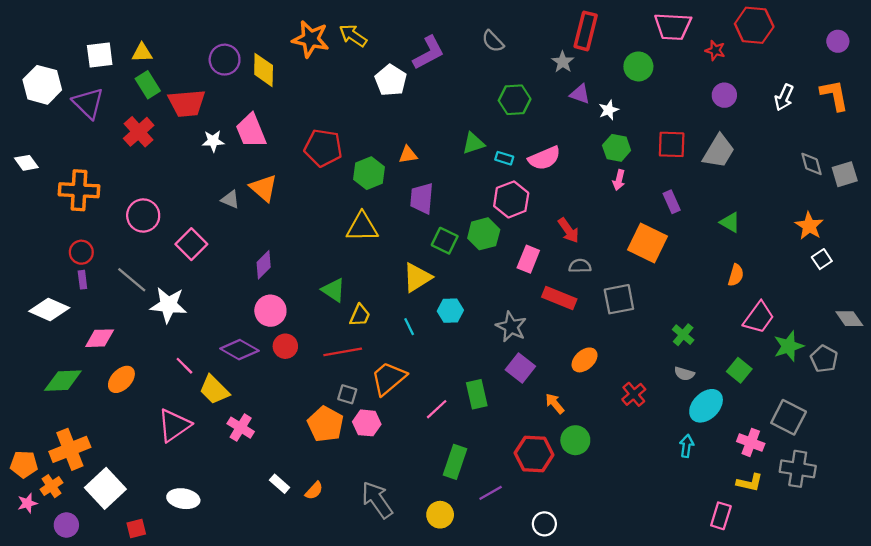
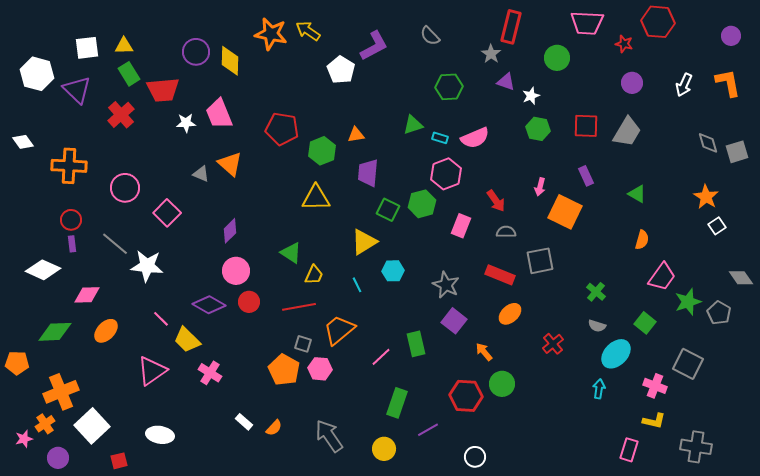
pink arrow: (619, 180) -> (540, 187), moved
red rectangle: (559, 298) -> (500, 275), moved
orange pentagon: (24, 464) -> (17, 363), moved
gray cross: (798, 469) -> (696, 447), moved

